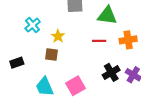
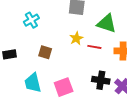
yellow star: (58, 36) -> (76, 38), moved
black cross: (111, 72) -> (101, 80), turned 30

